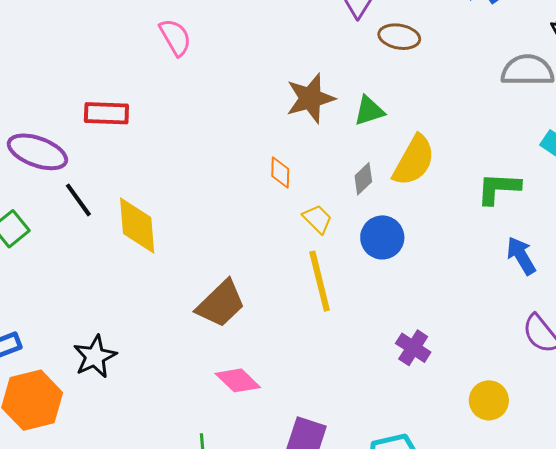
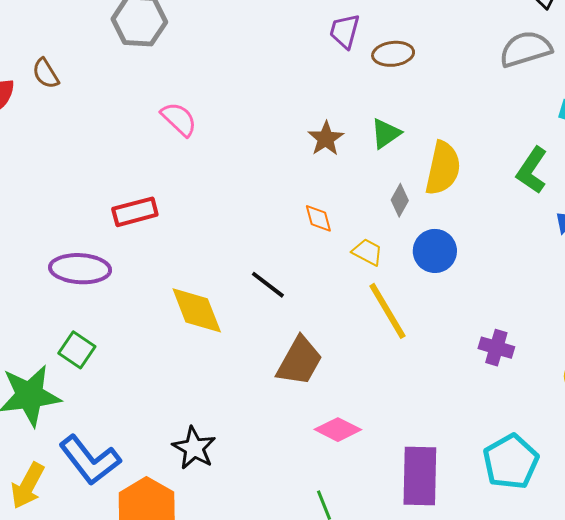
brown star: (310, 98) -> (326, 139), size x0.7
green L-shape: (499, 188) -> (532, 170), turned -42
black line: (78, 200) -> (268, 285), moved

